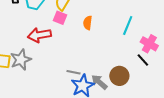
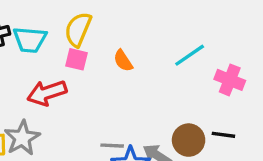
orange semicircle: (88, 23) -> (123, 61), turned -32
cyan line: (128, 26) -> (190, 55), turned 42
black line: (143, 60) -> (223, 135), moved, turned -32

